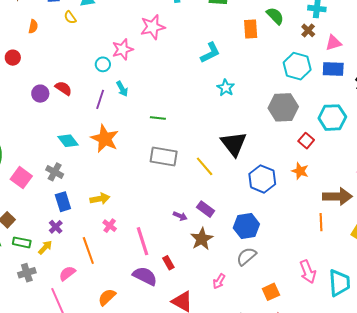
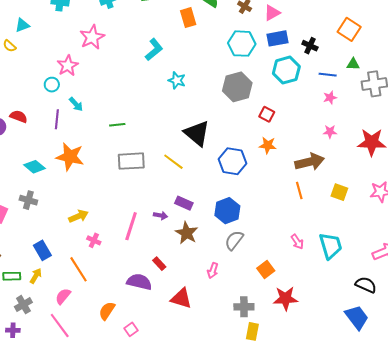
cyan hexagon: (332, 118) -> (286, 70), moved
blue rectangle: (63, 202) -> (42, 250), moved
purple cross: (56, 227) -> (13, 330), moved, turned -32
pink line: (143, 241) -> (131, 226), moved, turned 48
pink arrow: (308, 272) -> (297, 242), size x0.7

